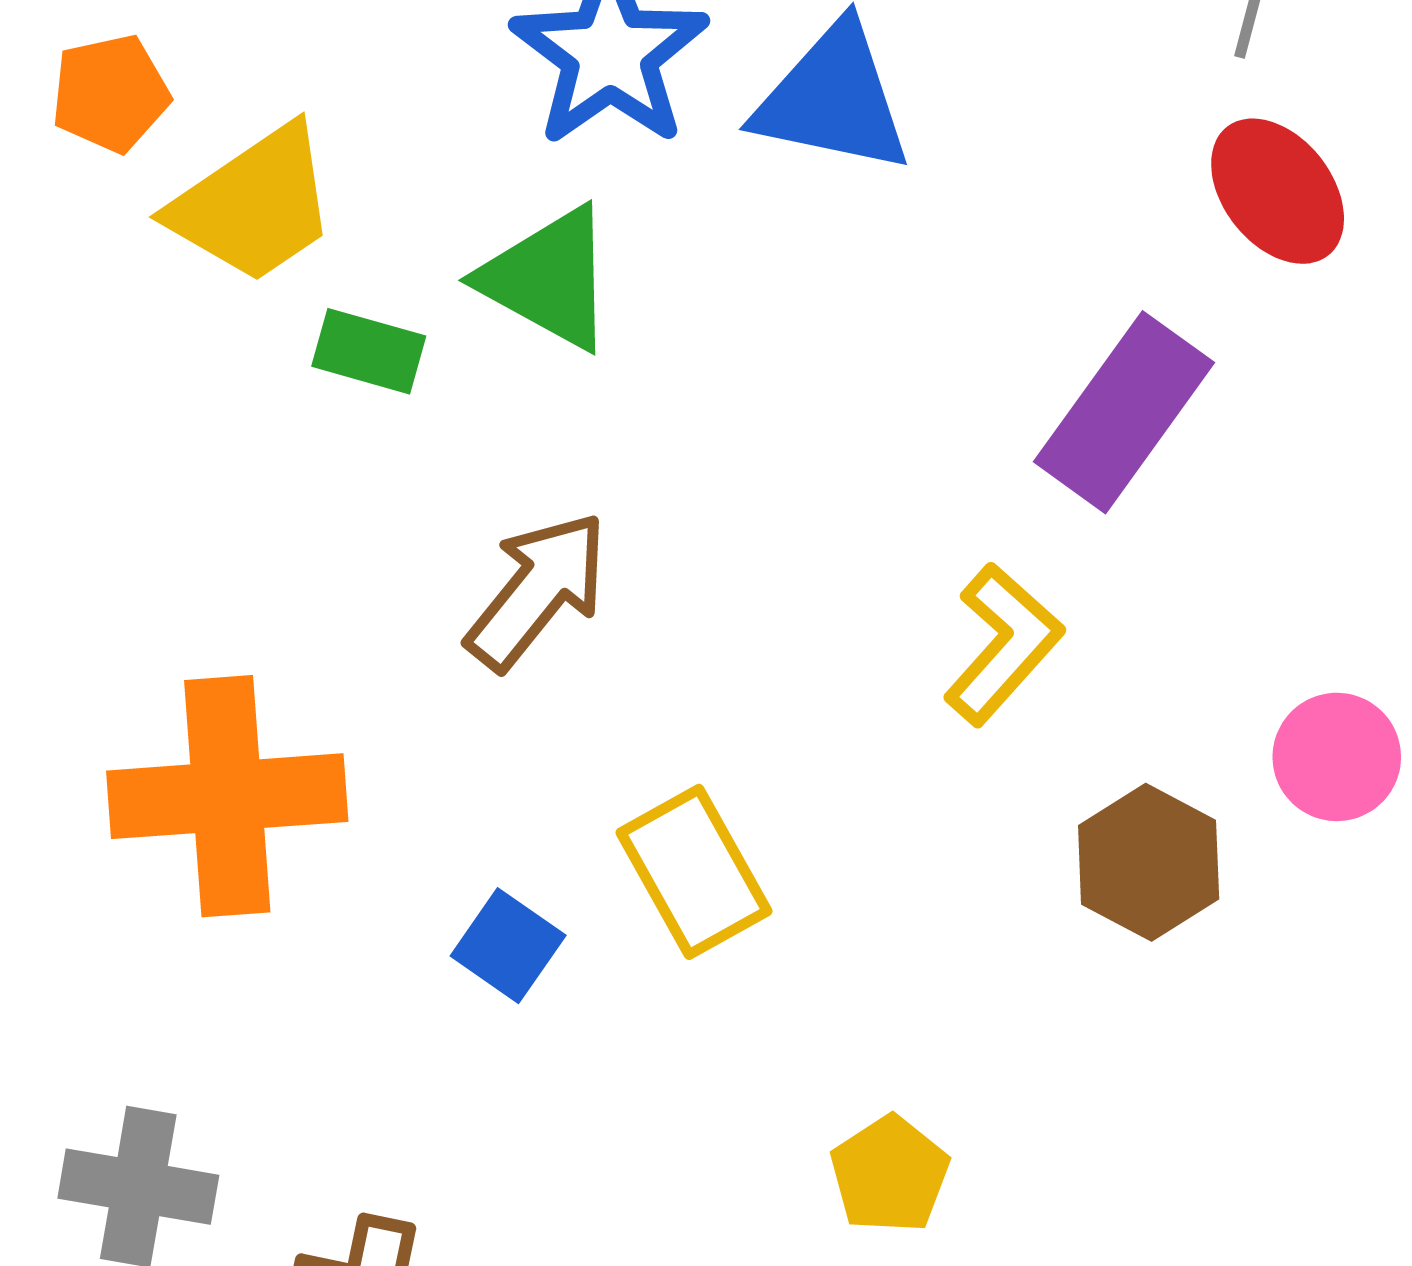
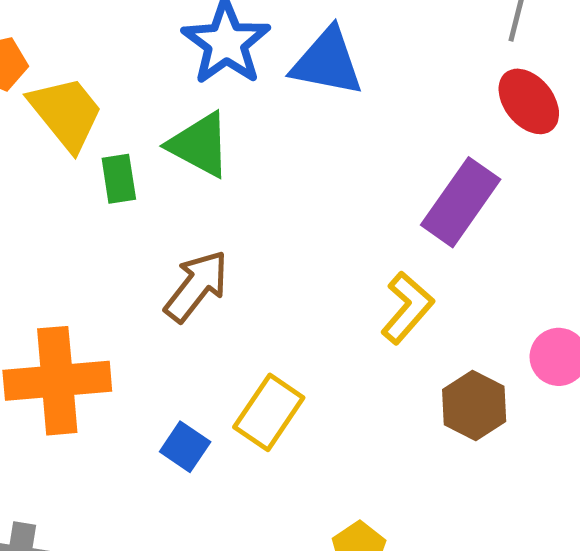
yellow trapezoid: (254, 205) -> (66, 113), turned -94
green rectangle: (369, 351) -> (119, 179), turned 66
yellow rectangle: (694, 872) -> (269, 412), turned 64

